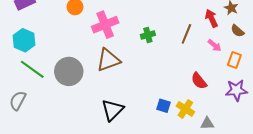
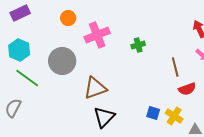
brown line: (186, 34) -> (175, 67), moved, turned -36
brown triangle: (108, 60) -> (95, 88), moved
gray circle: (69, 71) -> (62, 61), moved
red semicircle: (199, 81) -> (187, 89), turned -72

